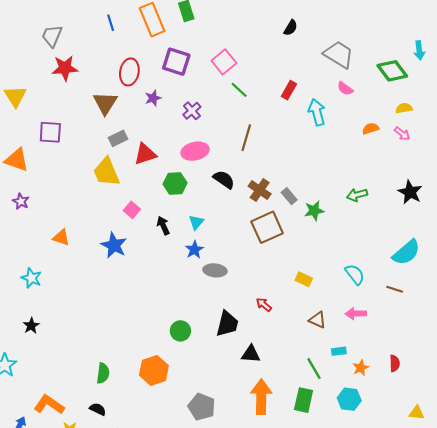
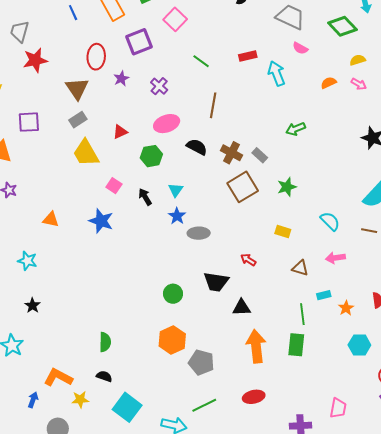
purple square: (176, 62) -> (139, 42), turned -32
pink square: (224, 62) -> (175, 19), moved
red rectangle: (289, 90) -> (248, 56), turned 54
gray rectangle: (118, 138) -> (78, 120), moved
red triangle: (145, 154) -> (120, 132), size x0.7
green arrow: (357, 195) -> (296, 129), moved
green star: (314, 211) -> (287, 187), moved
black trapezoid: (227, 324) -> (216, 282), turned 92
green line: (314, 369) -> (302, 314), turned 30
orange hexagon: (154, 370) -> (172, 340), moved
cyan hexagon: (349, 399) -> (359, 345), moved

